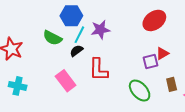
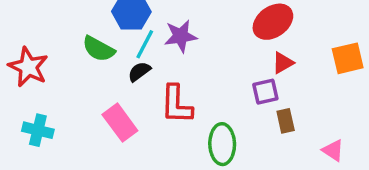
red triangle: (162, 53) -> (283, 63), moved
brown rectangle: (172, 84) -> (286, 121), moved
green ellipse: (140, 91) -> (222, 144), moved, turned 40

